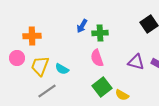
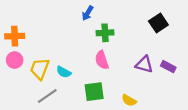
blue arrow: (82, 26) -> (88, 13), moved
orange cross: (32, 36) -> (15, 36), moved
green square: (102, 87) -> (94, 92), moved, turned 30

